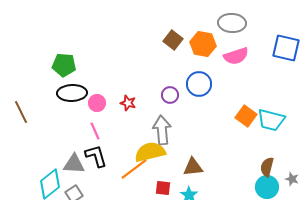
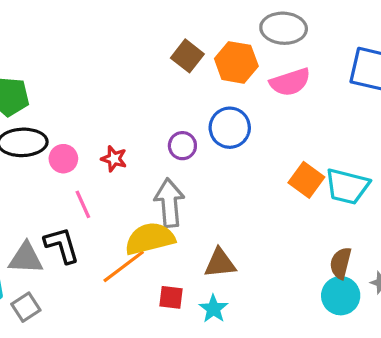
pink line: (95, 131) -> (83, 204), moved

